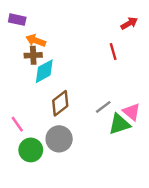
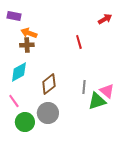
red line: (113, 52) -> (79, 42), moved
cyan diamond: (44, 71) -> (19, 72), moved
gray line: (103, 107) -> (84, 87), turned -48

